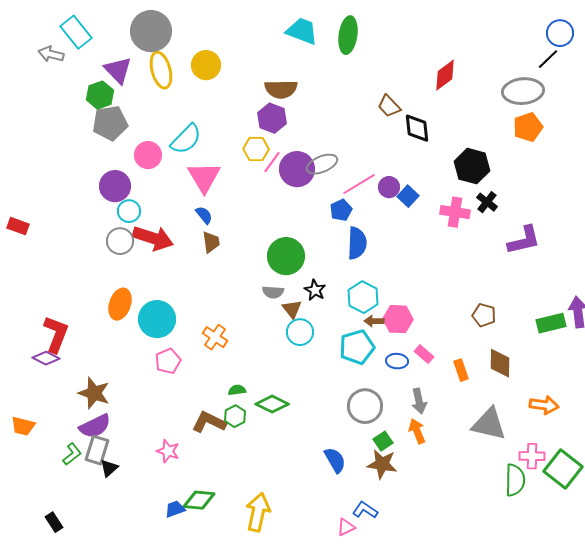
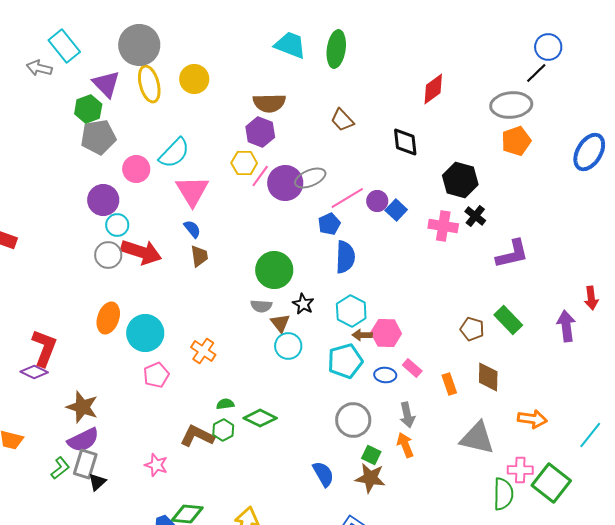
brown trapezoid: (389, 106) -> (342, 120), moved
green rectangle: (551, 323) -> (508, 320), moved, turned 60
green square: (383, 441) -> (371, 455), turned -30

